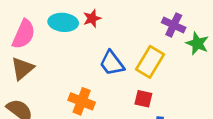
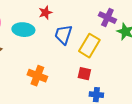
cyan ellipse: (63, 22) -> (23, 30), moved
blue trapezoid: (112, 63) -> (63, 35), moved, turned 55

